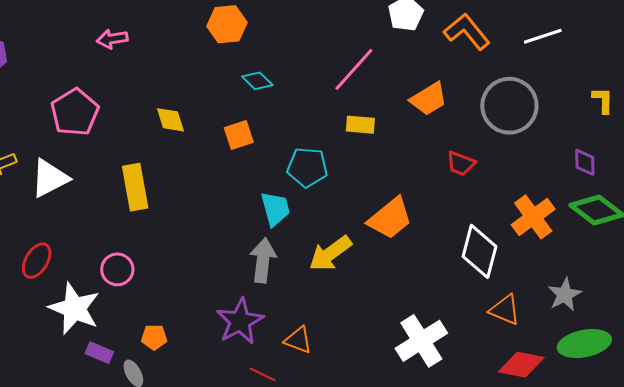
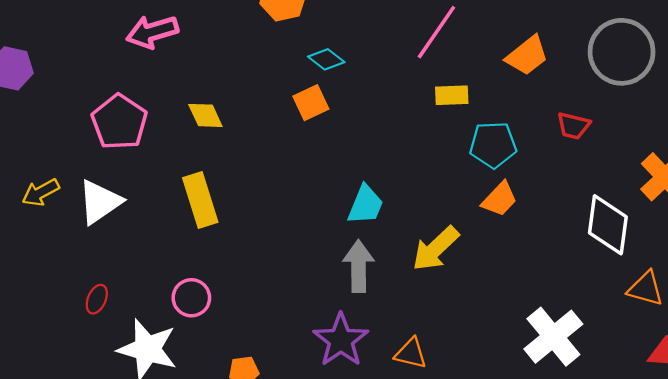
pink arrow: (112, 39) -> (152, 32), size x1.4
yellow diamond: (170, 120) -> (205, 115), moved
orange square: (239, 135) -> (311, 103), moved
cyan pentagon: (307, 167) -> (493, 145), moved
cyan trapezoid: (275, 209) -> (366, 205), turned 45
orange trapezoid: (390, 218) -> (500, 199), size x0.7
red ellipse: (37, 261) -> (97, 299), size x0.7

